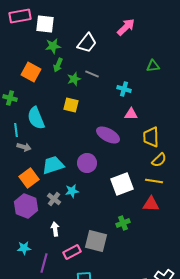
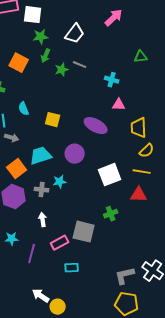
yellow square: (71, 105) -> (53, 120), moved
cyan semicircle: (36, 118) -> (24, 109), size x0.6
gray cross: (54, 199) -> (42, 190), turned -32

